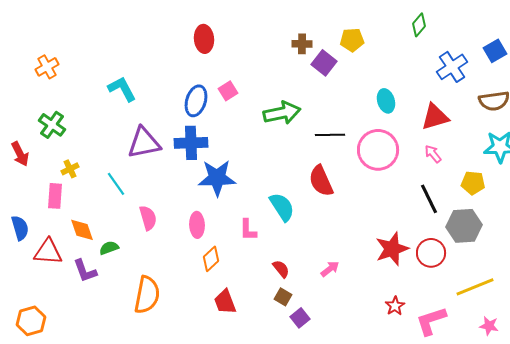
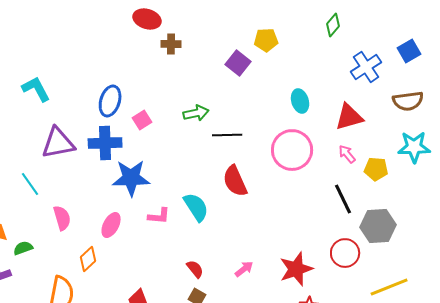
red ellipse: (204, 39) -> (147, 19), moved, turned -68
brown cross: (302, 44) -> (171, 44), moved
pink square: (228, 91) -> (142, 120), moved
green arrow: (282, 113) -> (196, 113), size x0.7
black line: (330, 135) -> (227, 135), moved
yellow pentagon: (473, 183) -> (376, 169), moved
pink ellipse: (197, 225) -> (111, 225), turned 30
pink L-shape: (248, 230) -> (159, 216), moved, turned -85
red star: (392, 249) -> (296, 269), moved
orange diamond: (211, 259) -> (88, 259), moved

